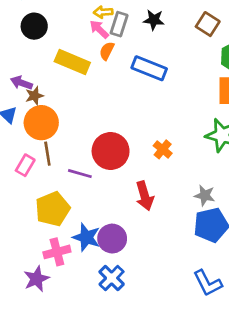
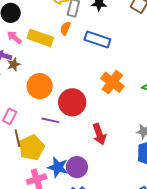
pink arrow: (99, 29) -> (14, 37), moved
orange circle: (41, 123) -> (40, 86), moved
orange cross: (163, 149) -> (112, 82), moved, size x1.6
brown line: (47, 154) -> (17, 138), moved

